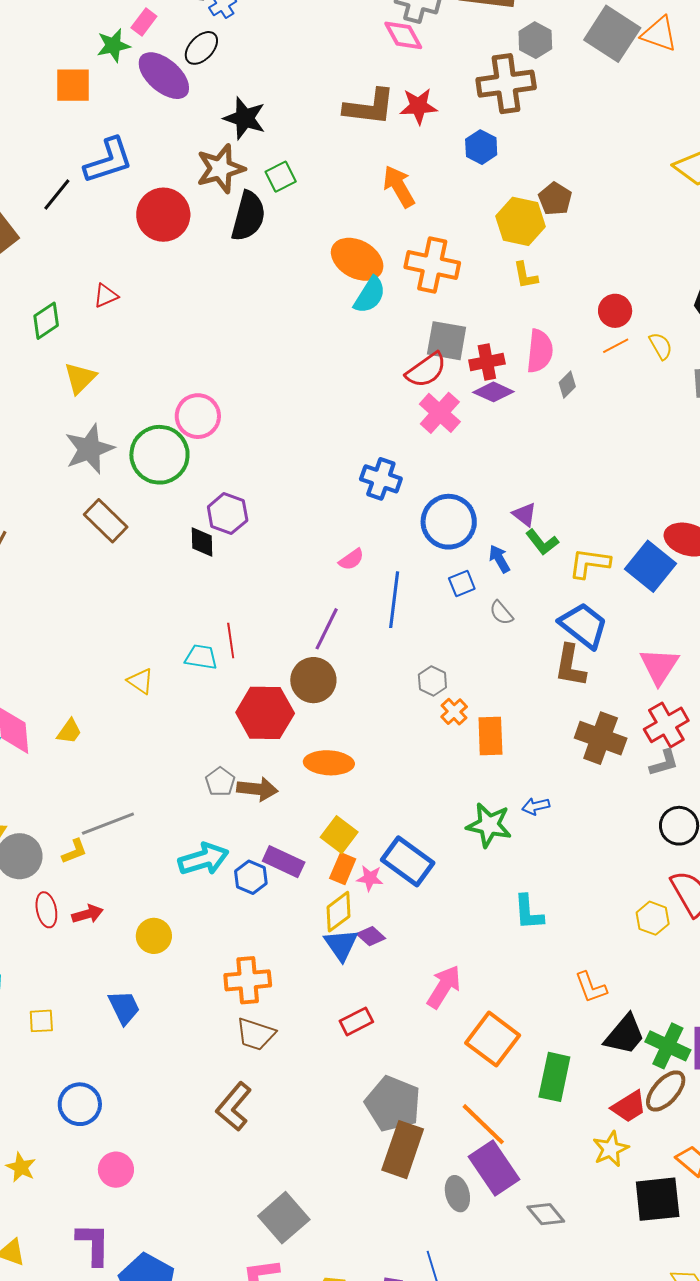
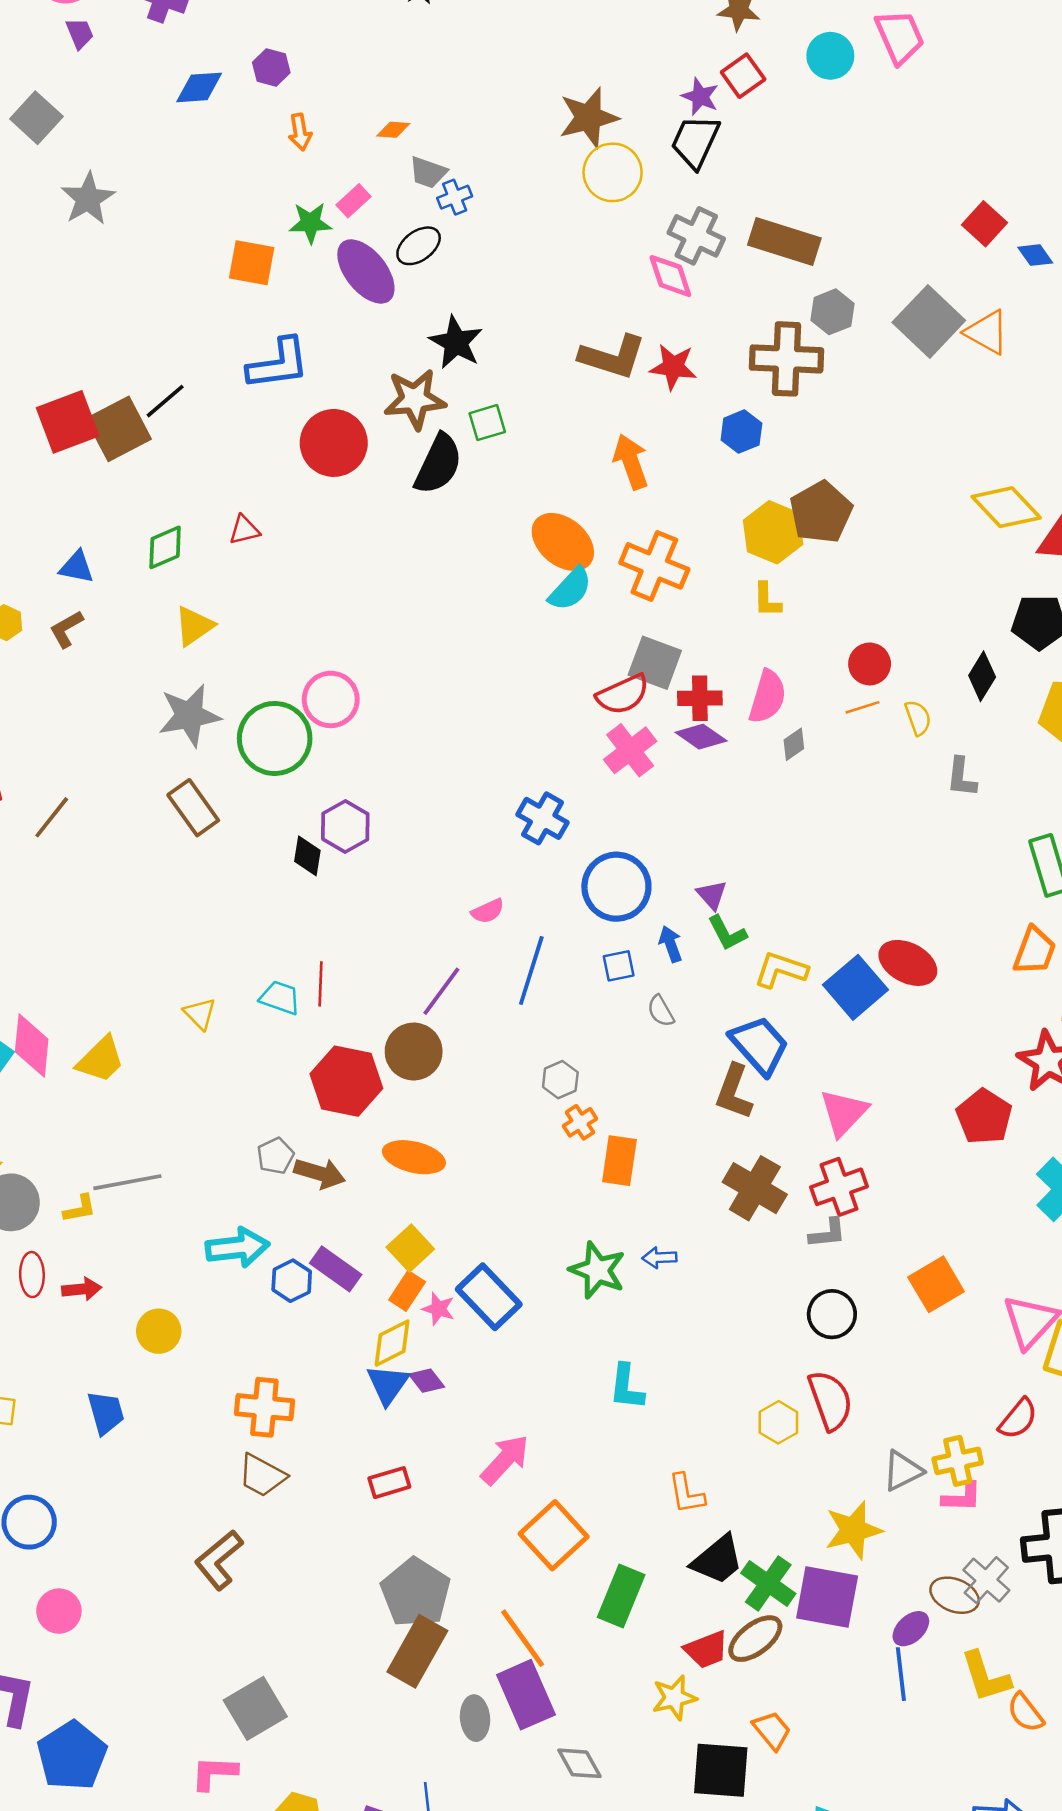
black line: (57, 194) -> (165, 401), moved
brown pentagon: (555, 199) -> (821, 512), size x1.5
yellow trapezoid: (69, 731) -> (101, 1060), size x1.5

